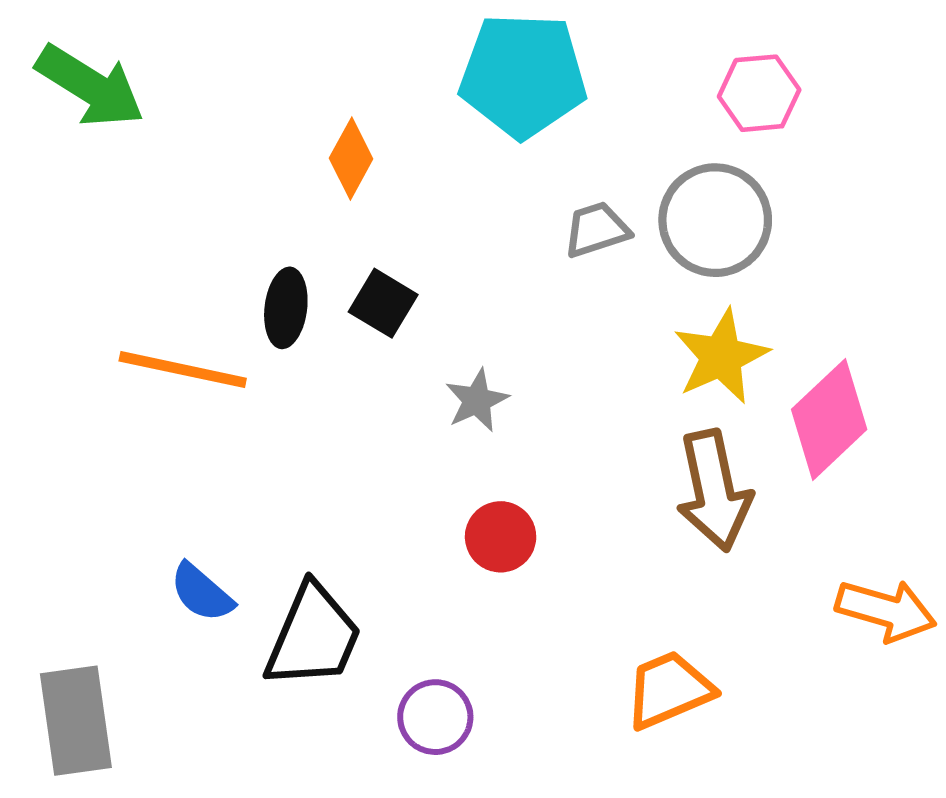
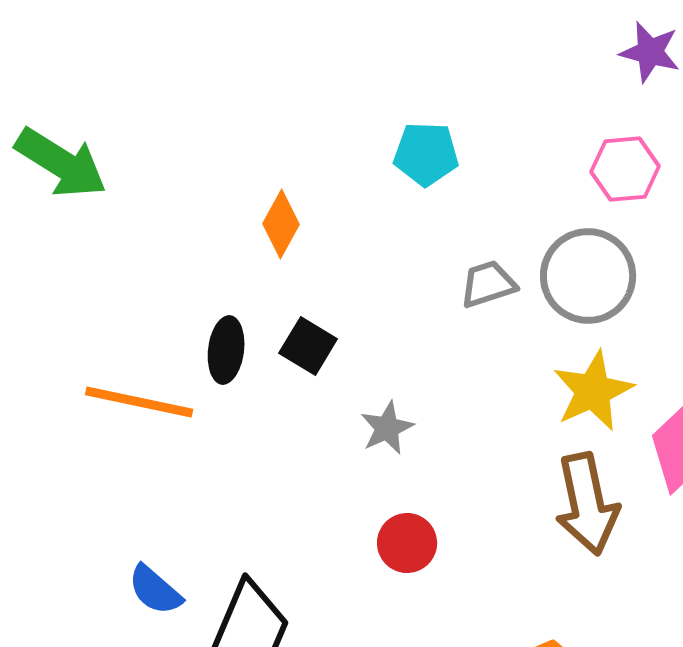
cyan pentagon: (523, 75) -> (426, 154), size x0.6

